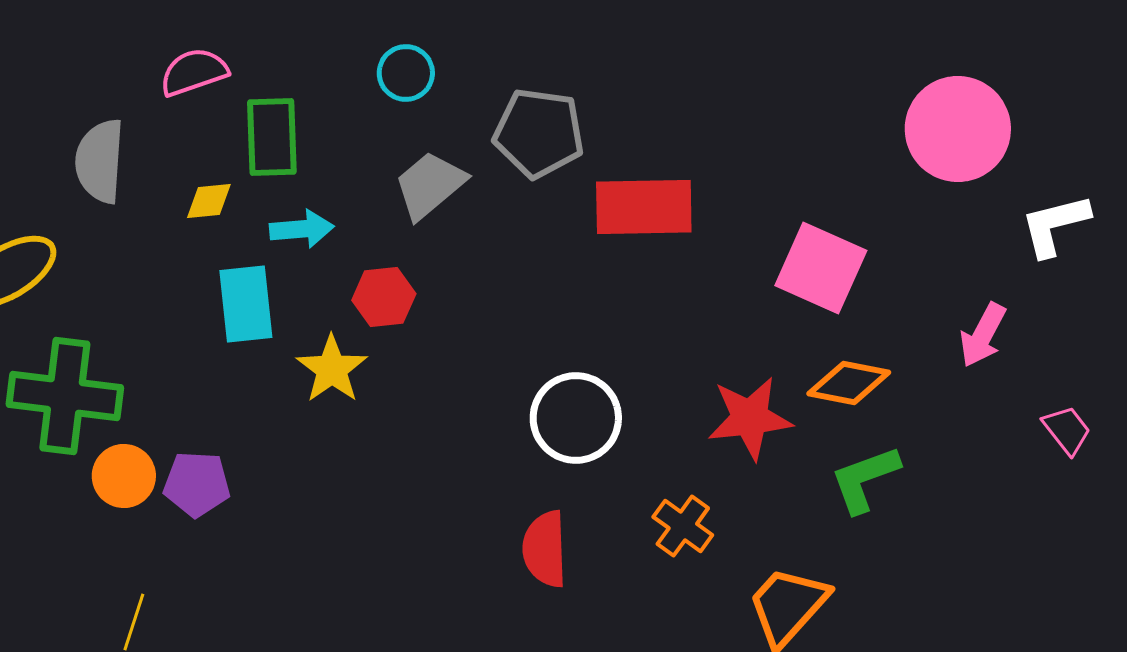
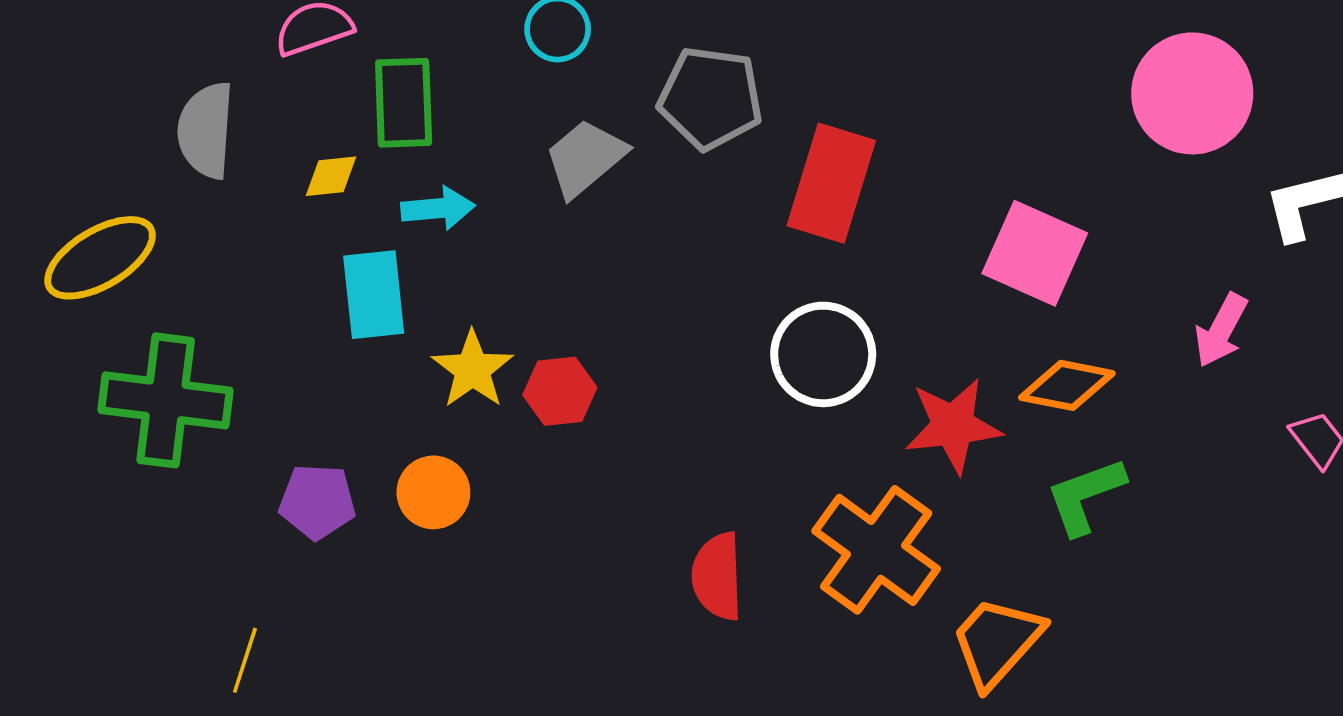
red rectangle: (644, 207) -> (831, 183), turned -72
red hexagon: (384, 297) -> (560, 391), moved
white circle: (576, 418) -> (823, 354), moved
orange circle: (124, 476) -> (433, 492), moved
orange cross: (683, 526) -> (876, 550), size x1.8

